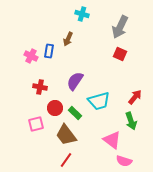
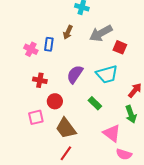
gray arrow: (120, 27) -> (101, 33), moved, turned 35
cyan trapezoid: (99, 101) -> (107, 74), moved
green rectangle: (75, 113) -> (95, 103), moved

